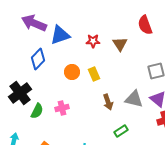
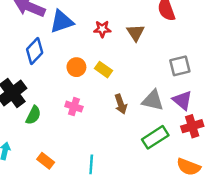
yellow rectangle: (94, 74) -> (104, 70), turned -32
pink cross: (62, 108) -> (74, 107), moved, turned 32
green rectangle: (121, 131) -> (155, 137), moved, size x1.5

